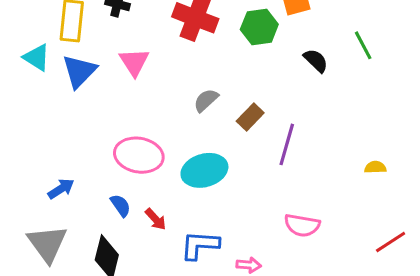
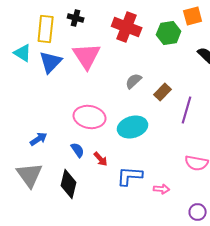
pink triangle: (134, 62) -> (87, 56), size x1.4

